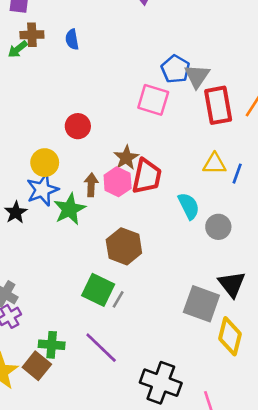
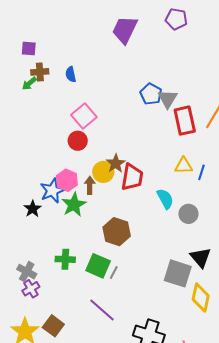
pink square: (153, 100) -> (84, 116), moved, turned 35
yellow circle: (45, 163) -> (103, 172), moved
pink hexagon: (118, 182) -> (67, 180), moved
green cross: (52, 345) -> (65, 259), moved

